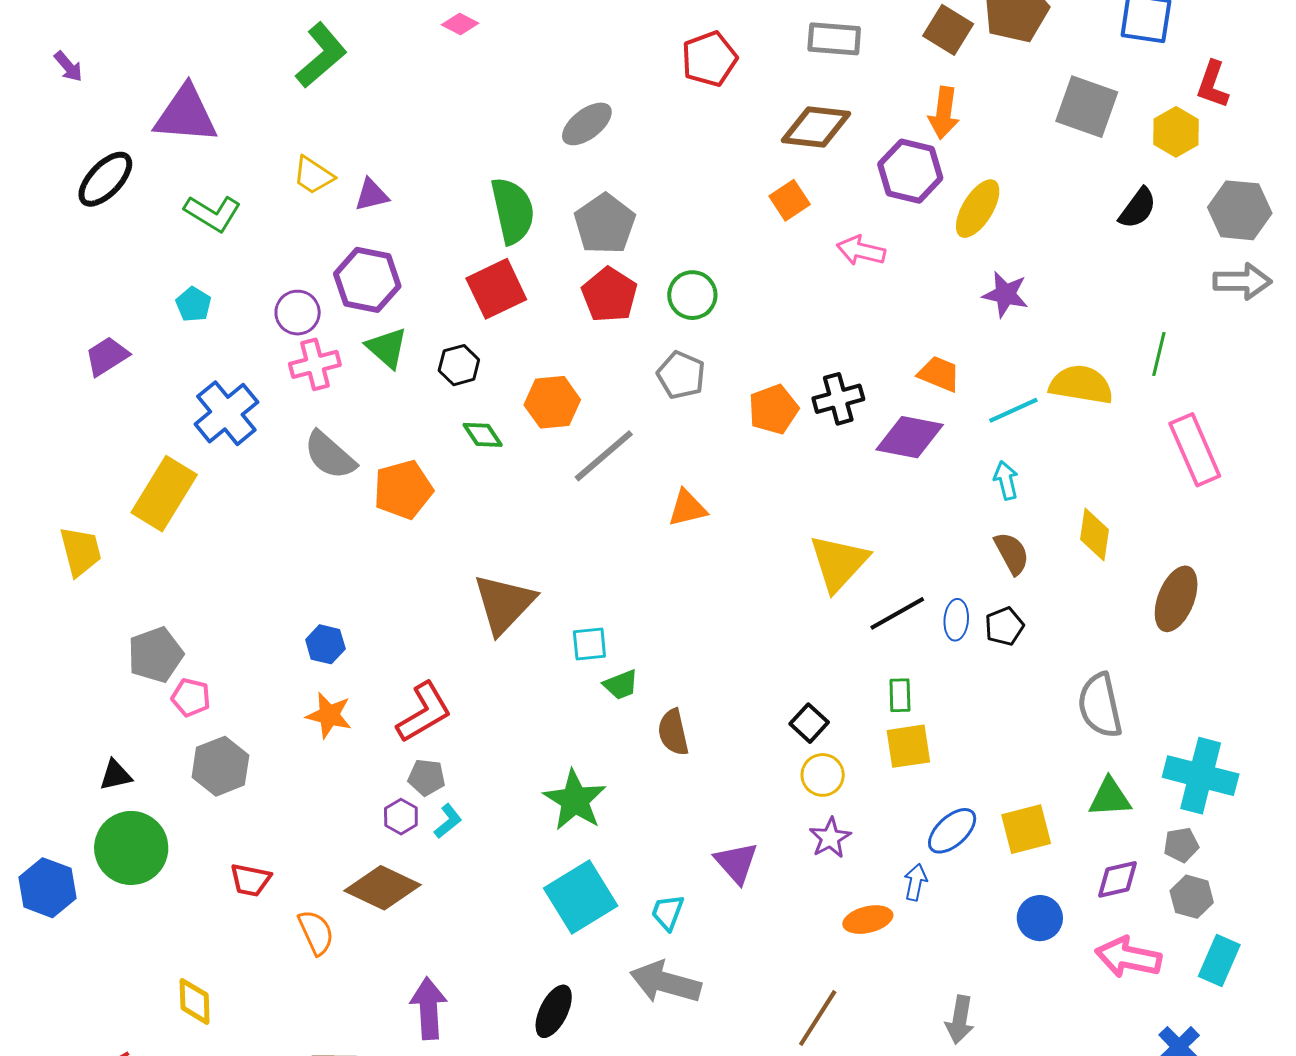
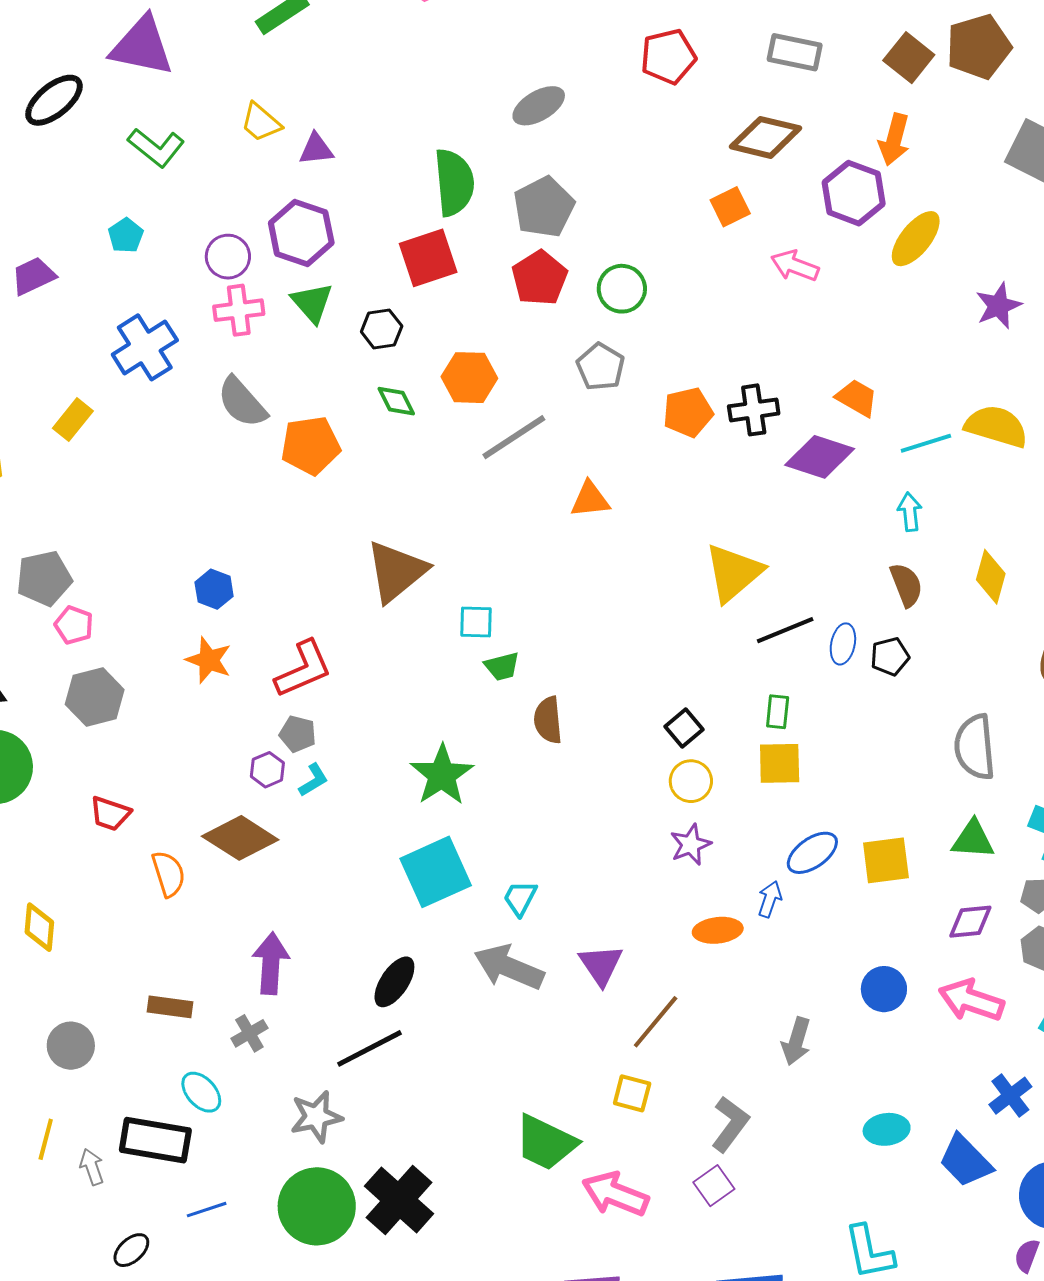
purple star: (1005, 294) -> (998, 306), moved, turned 30
yellow rectangle: (164, 494) -> (73, 420), size x0.6
purple triangle: (736, 863) -> (601, 965), moved
blue circle: (1040, 918) -> (884, 989), moved

